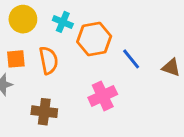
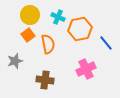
orange square: (16, 59) -> (28, 35), moved, turned -32

